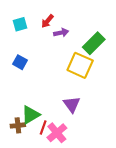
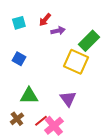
green triangle: (31, 115) -> (29, 96), moved, turned 30
brown cross: (18, 125) -> (17, 119), turned -32
red line: (43, 127) -> (41, 121), turned 32

